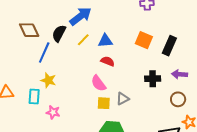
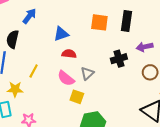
blue arrow: (81, 16) -> (29, 16), size x0.7
yellow line: (83, 40) -> (34, 71), moved
gray triangle: (123, 99) -> (87, 73), moved
yellow square: (104, 103) -> (77, 97), turned 32

